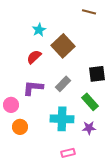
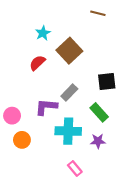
purple L-shape: (33, 88) -> (46, 107), moved
pink rectangle: (68, 153) -> (75, 169), turned 64

